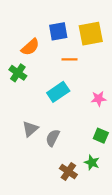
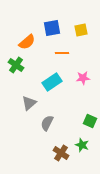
yellow square: (91, 34) -> (81, 30), size x0.6
pink star: (99, 99) -> (83, 78), moved
gray triangle: (30, 129) -> (29, 103), moved

